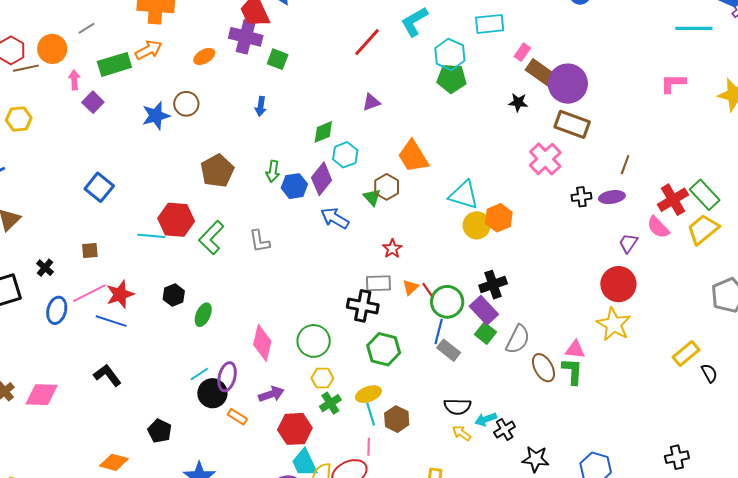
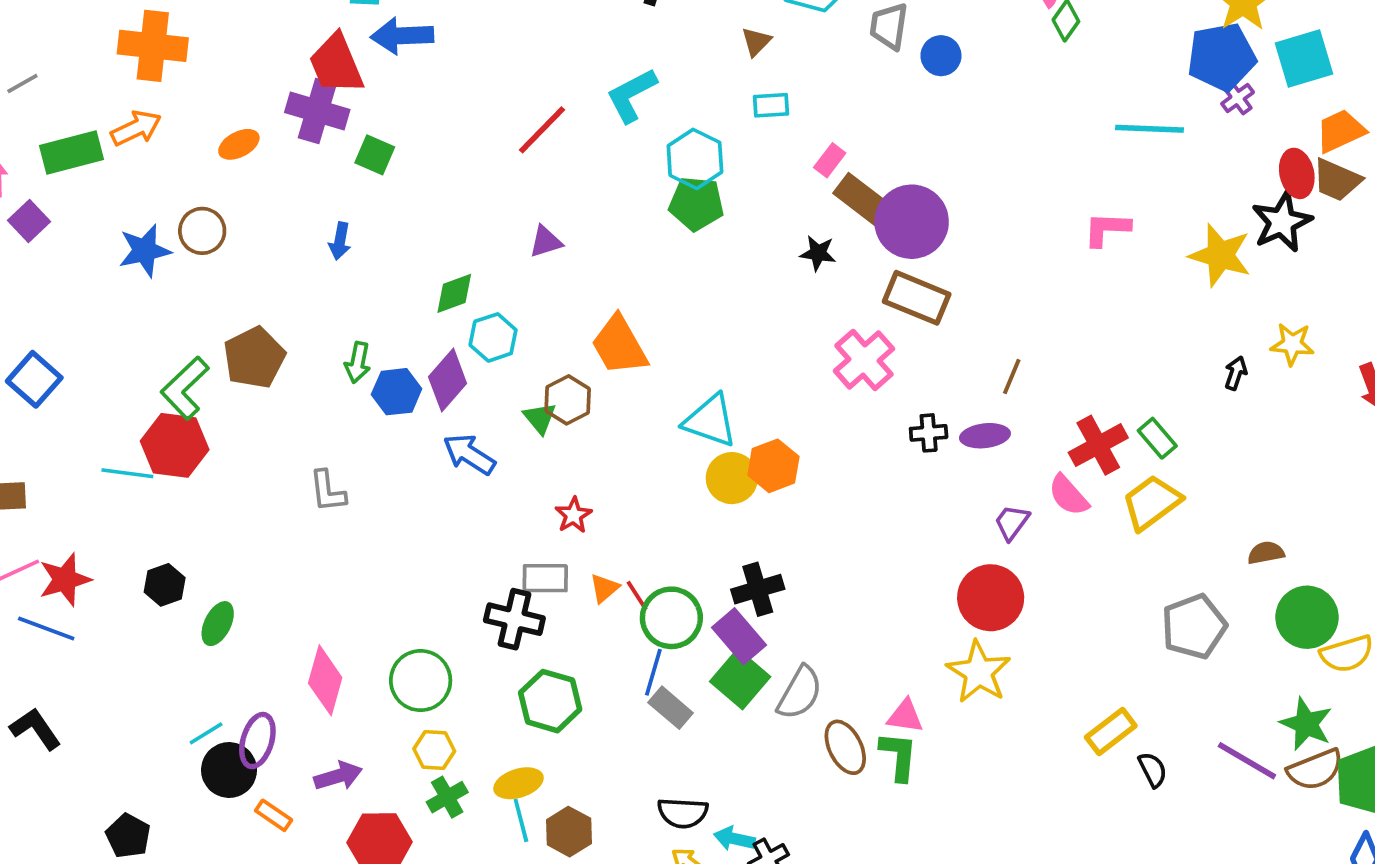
cyan rectangle: (490, 24) -> (771, 105), size x0.7
green rectangle: (705, 195) -> (1157, 438), size x0.7
green L-shape: (211, 238) -> (185, 388), moved
green square: (485, 333) -> (740, 679), size x1.4
cyan arrow: (486, 419) -> (734, 839), turned 30

